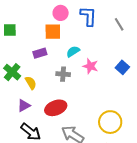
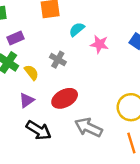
purple rectangle: (40, 53) -> (16, 38), moved
gray cross: (63, 74) -> (58, 60), moved, turned 32

